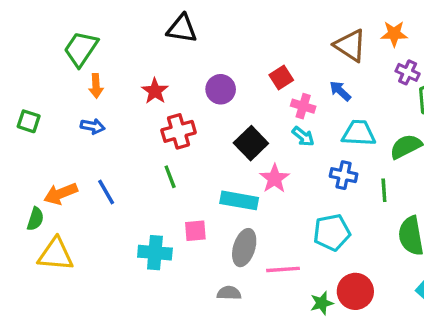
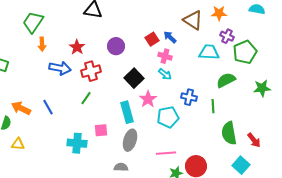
blue arrow: (340, 91) -> (170, 37), moved
blue arrow: (93, 126) -> (60, 68), moved, size x1.5
cyan trapezoid: (359, 133) -> (209, 52), moved
green line: (170, 177) -> (86, 98), turned 56
orange arrow: (61, 194) -> (21, 108), turned 48
cyan rectangle: (239, 200) -> (127, 112), turned 65
cyan pentagon: (332, 232) -> (168, 117), moved
yellow triangle: (56, 254) -> (18, 144), size x0.6
pink line: (283, 269) -> (166, 153), moved

